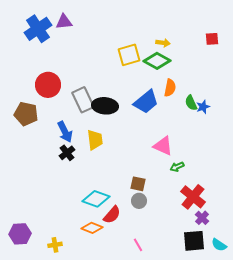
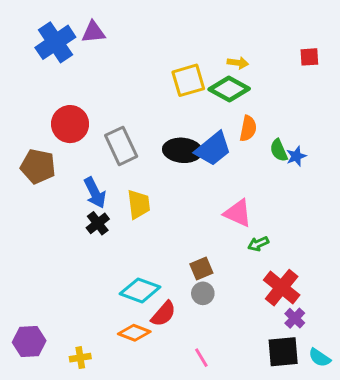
black ellipse: (105, 106) -> (182, 150), moved
brown square: (138, 184) -> (201, 269), turned -35

